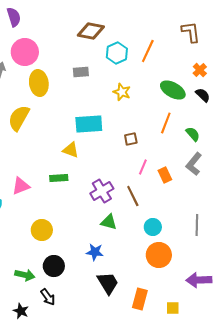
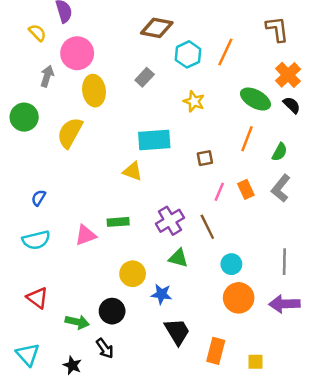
orange cross: (200, 70) -> (288, 75), size x1.5
gray rectangle: (81, 72) -> (145, 77), turned -42
green semicircle: (193, 134) -> (280, 152), turned 70
orange rectangle: (165, 175) -> (246, 189), moved
green rectangle: (59, 178) -> (118, 222), moved
pink triangle: (21, 186) -> (86, 235), moved
yellow circle: (42, 230) -> (133, 274), moved
purple arrow: (199, 280) -> (284, 304), moved

